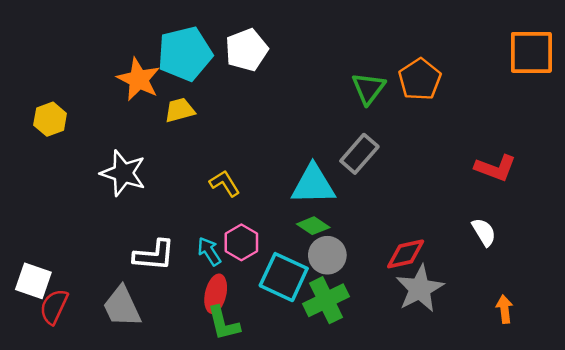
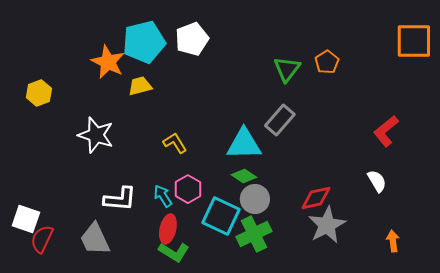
orange pentagon: (420, 79) -> (327, 62), size x0.7
red L-shape: (496, 168) -> (386, 131), turned 120
green L-shape: (223, 323) -> (174, 252), turned -44

